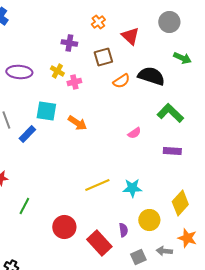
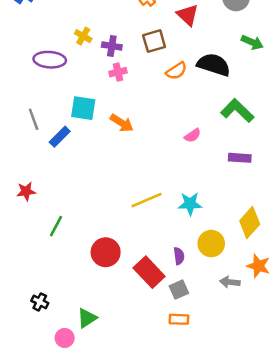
purple cross: (69, 43) -> (112, 46), moved
yellow cross: (57, 71) -> (83, 36), moved
gray square: (138, 257) -> (179, 290), moved

